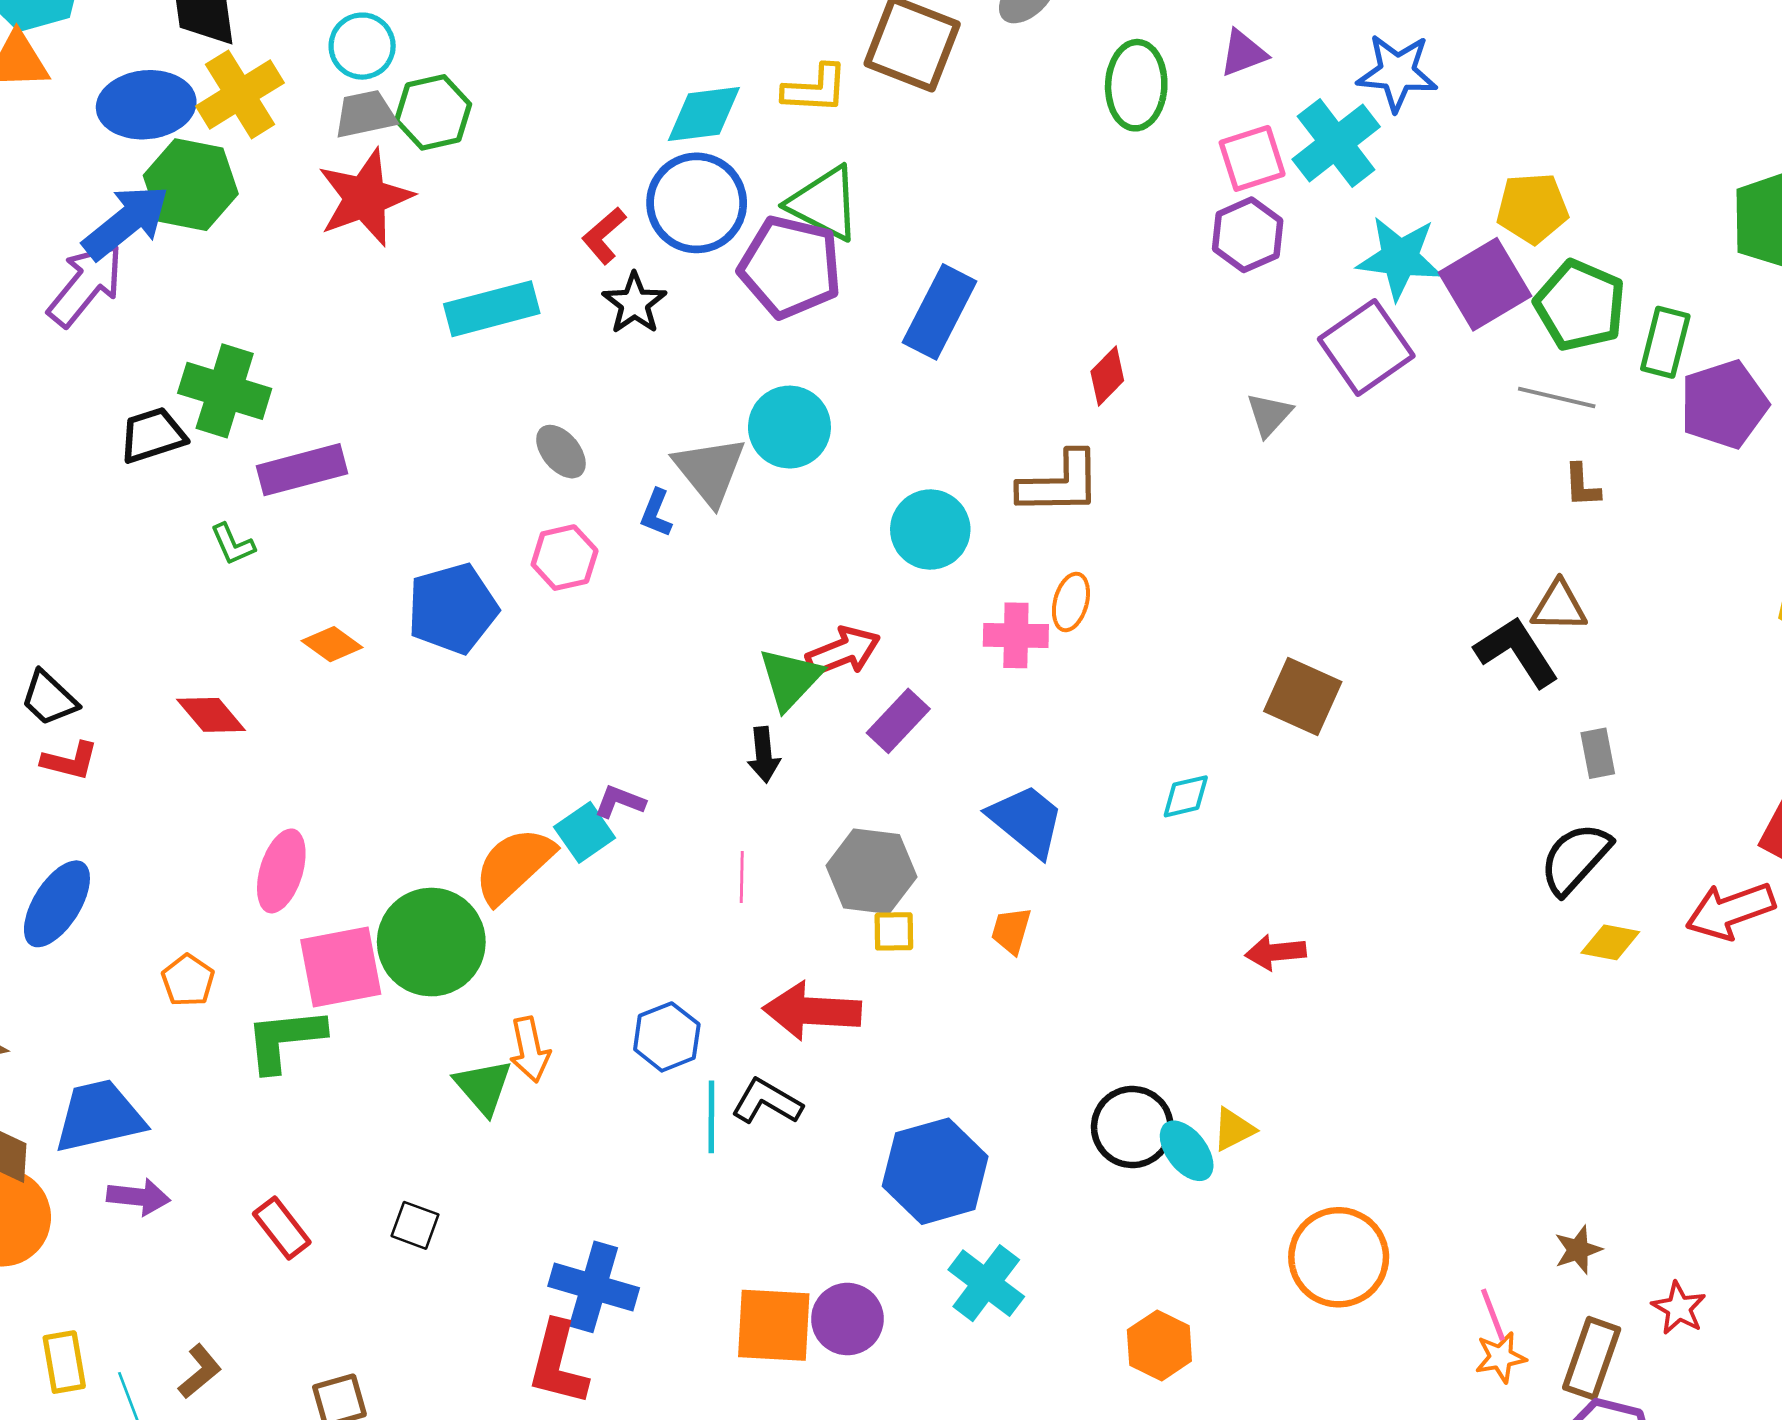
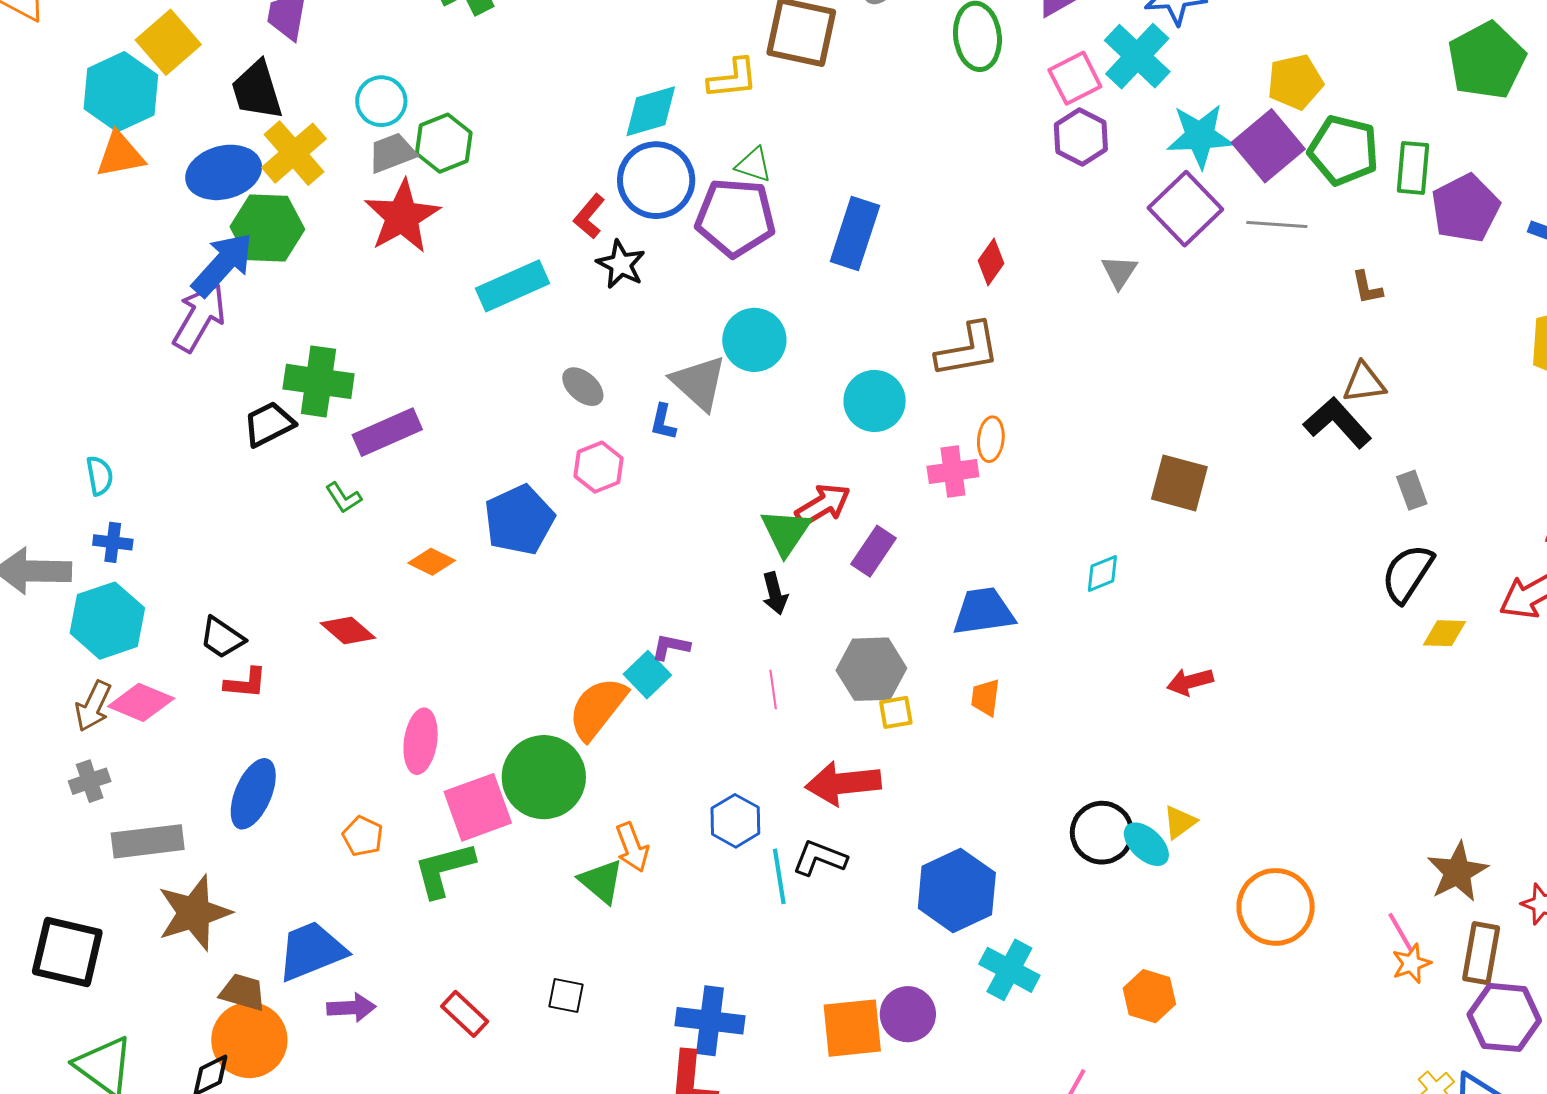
green triangle: (824, 203) -> (754, 165), size x0.6
gray line: (1557, 398) -> (1277, 225), moved
blue trapezoid: (1026, 820) -> (984, 611), turned -38
brown star: (1578, 1250) -> (1457, 872), size x1.6

